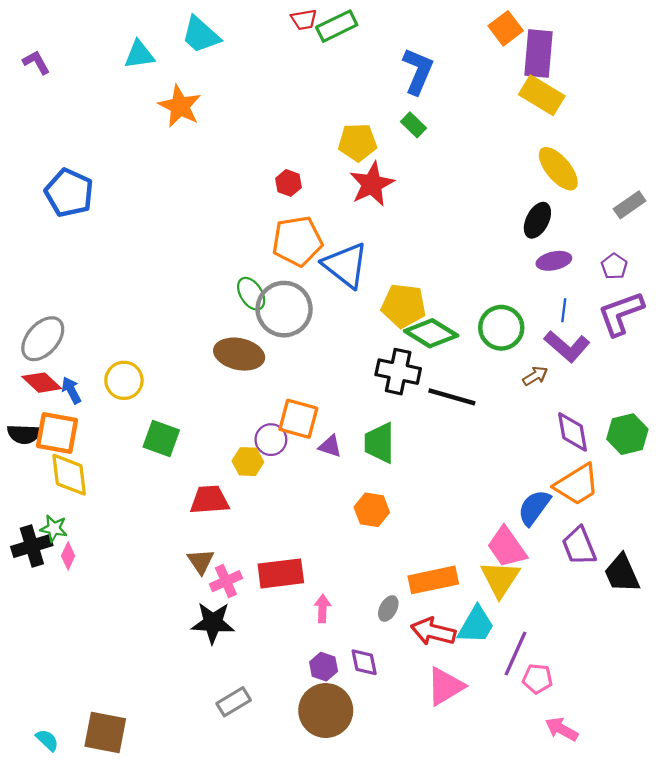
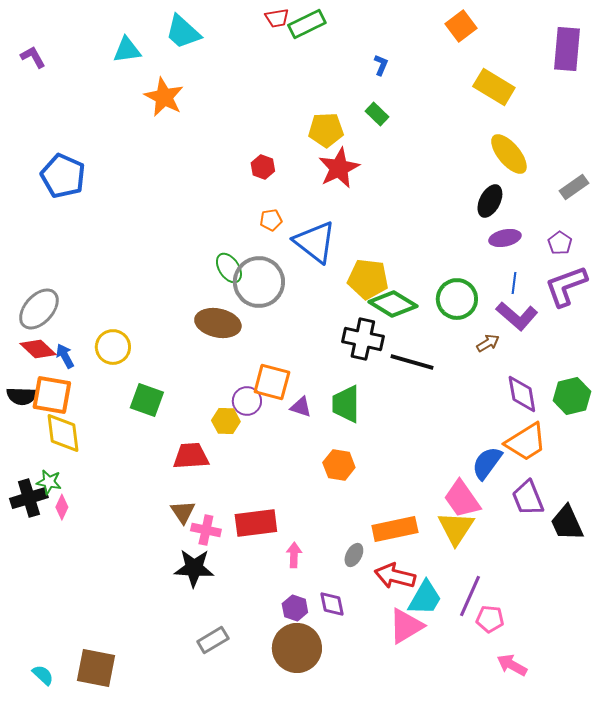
purple rectangle: (539, 54) -> (567, 49), moved
blue L-shape: (418, 71) -> (381, 65), size x0.5
orange pentagon: (297, 241) -> (271, 220), size x0.5
pink cross: (226, 581) -> (206, 530), turned 36
cyan trapezoid: (476, 625) -> (425, 598), moved

